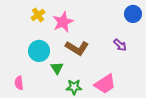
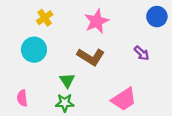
pink star: (63, 22) -> (97, 21), moved
cyan circle: (39, 51) -> (34, 50), moved
green star: (74, 87) -> (65, 103), moved

